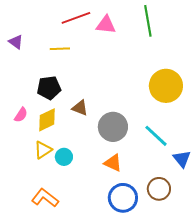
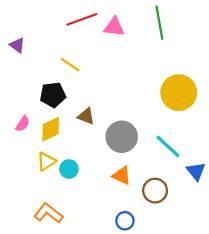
yellow line: (60, 49) -> (70, 65), moved, turned 36
brown circle: (159, 189) -> (155, 191), moved
blue circle: (123, 198) -> (125, 221), moved, size x0.6

